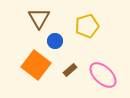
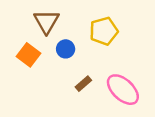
orange square: (36, 65) -> (29, 55), moved, size x0.7

